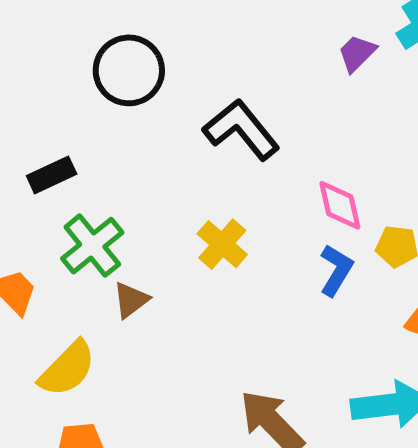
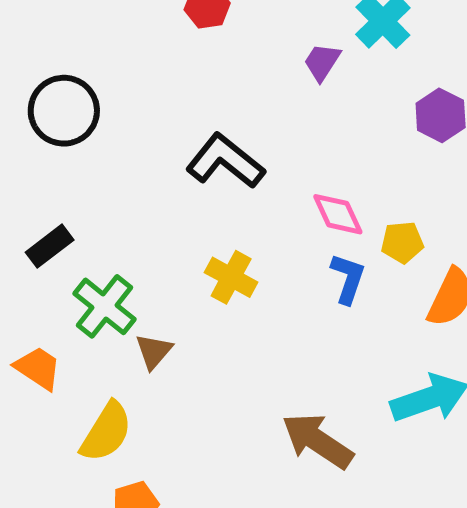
black circle: (129, 70) -> (64, 111), moved

